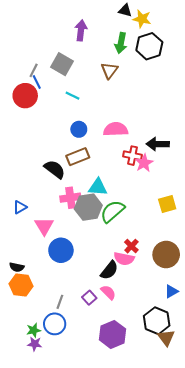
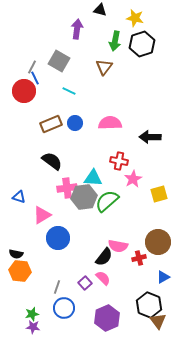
black triangle: (125, 10) -> (100, 10), moved
red cross: (132, 156) -> (119, 161), moved
brown rectangle: (78, 157) -> (51, 124), moved
pink star: (144, 163) -> (133, 179), moved
blue triangle: (20, 207) -> (19, 197), turned 48
pink triangle: (44, 226) -> (42, 215), turned 30
red cross: (131, 246) -> (139, 258), moved, turned 32
blue circle: (55, 324) -> (64, 308), moved

